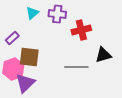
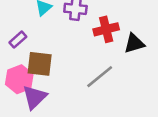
black triangle: (103, 55) -> (134, 43), moved
gray line: (76, 67) -> (100, 77), turned -40

